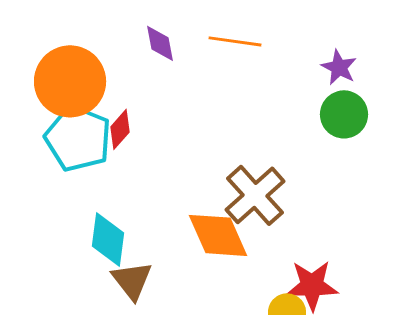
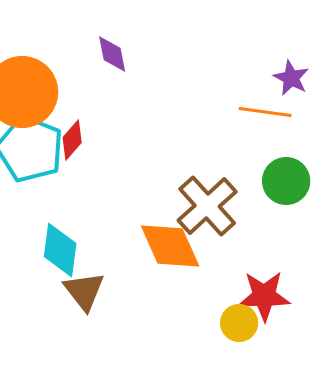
orange line: (235, 41) -> (265, 112), moved
green circle: (344, 114) -> (286, 181), moved

